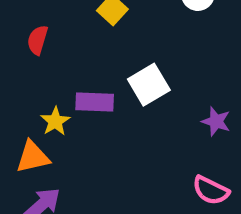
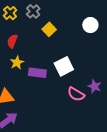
yellow star: (55, 121) -> (17, 62), moved
pink semicircle: (211, 190) -> (76, 94), moved

